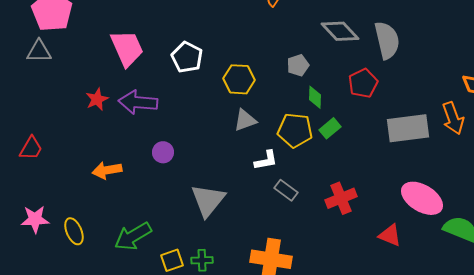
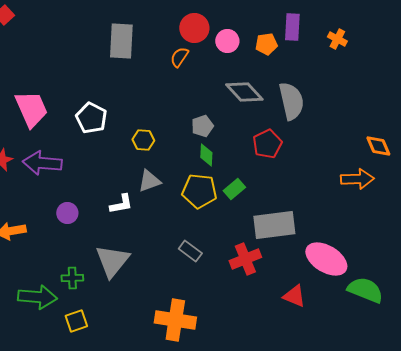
yellow hexagon: (239, 79) -> (143, 140), size x0.7
green diamond: (315, 97) -> (206, 155), moved
orange arrow: (453, 118) -> (357, 179), turned -72
gray rectangle: (408, 128) -> (274, 225), moved
white L-shape: (266, 160) -> (121, 204), moved
green arrow: (133, 236) -> (37, 297), turned -144
green cross: (202, 260) -> (72, 278), moved

